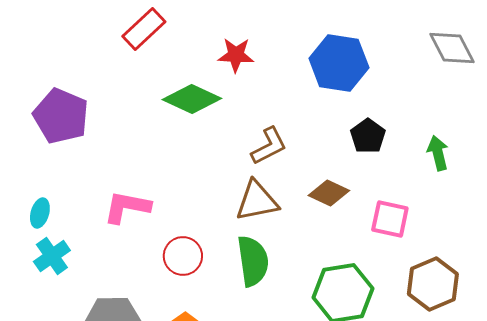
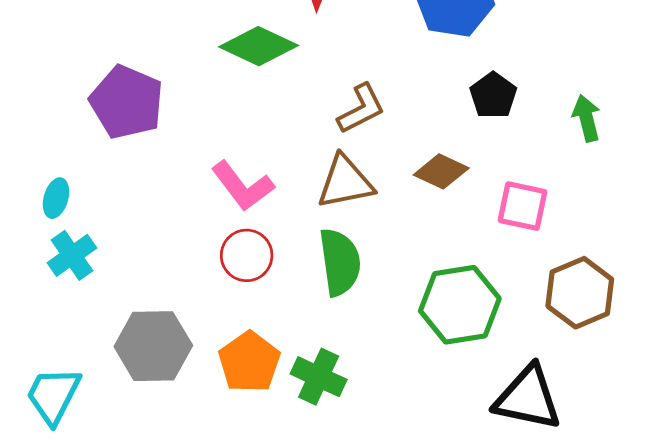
purple pentagon: (61, 116) -> (127, 102), moved
pink L-shape: (127, 207) -> (243, 186), moved, turned -138

